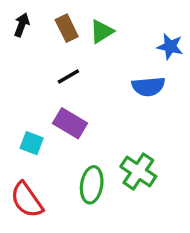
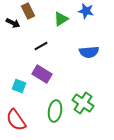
black arrow: (22, 25) -> (13, 23), moved, turned 96
brown rectangle: (67, 28) -> (28, 11), moved
blue star: (170, 47) -> (86, 11), moved

